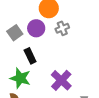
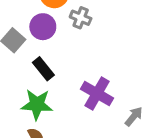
gray cross: (62, 28) -> (81, 18), turned -32

